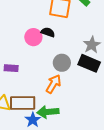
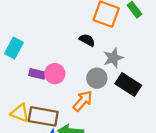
pink circle: (33, 37) -> (55, 74), moved
gray star: (92, 45) -> (113, 58), moved

